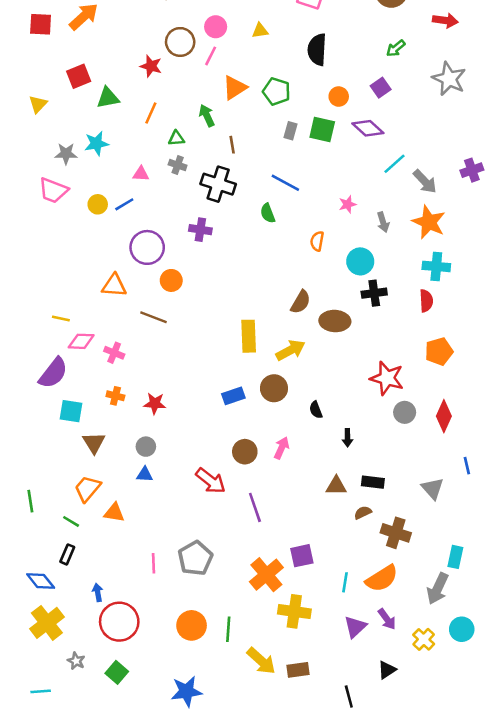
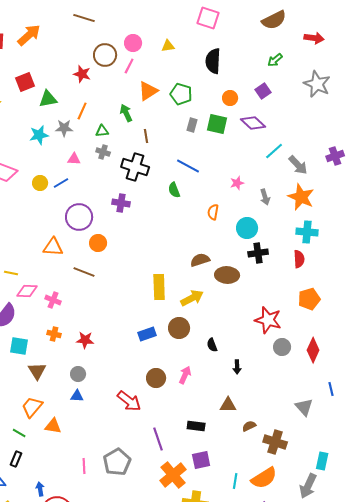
gray star: (66, 154) -> (64, 128), moved
brown semicircle: (301, 302) -> (200, 260), turned -138
black rectangle: (373, 482) -> (196, 426), moved
purple line: (255, 507) -> (158, 439), moved

